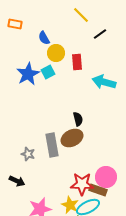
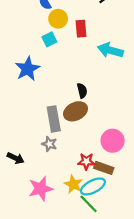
blue star: (28, 74) -> (28, 69), moved
gray star: (28, 154) -> (49, 144), moved
pink circle: (106, 177) -> (113, 141), moved
red star: (82, 184) -> (86, 161), size x0.7

